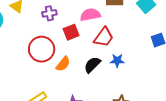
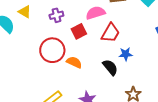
orange semicircle: (63, 64) -> (74, 62), turned -98
black semicircle: (92, 65) -> (110, 67), moved, turned 102

